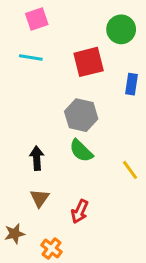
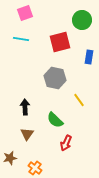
green semicircle: (81, 151) -> (55, 120), moved
yellow line: (130, 170) -> (79, 100), moved
red arrow: (80, 211) -> (66, 143), moved

